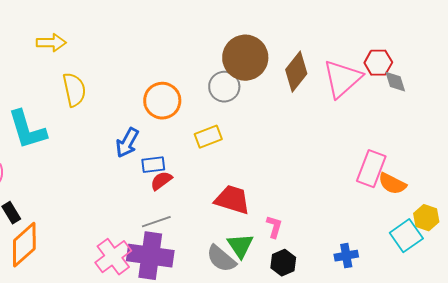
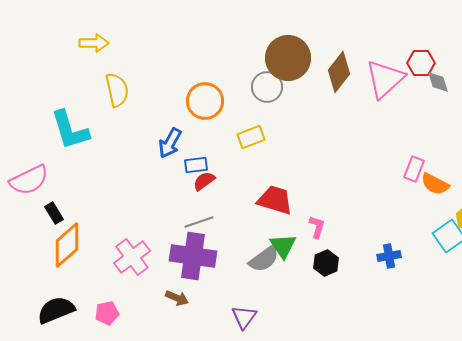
pink rectangle: (371, 169) -> (414, 169), size x0.7
pink cross: (113, 257) -> (132, 257), moved
gray semicircle: (221, 259) -> (264, 259), turned -76

